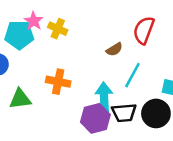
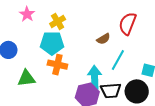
pink star: (34, 21) -> (27, 14), moved
yellow cross: (58, 29) -> (58, 21), turned 35
cyan pentagon: (19, 35) -> (52, 43), moved

